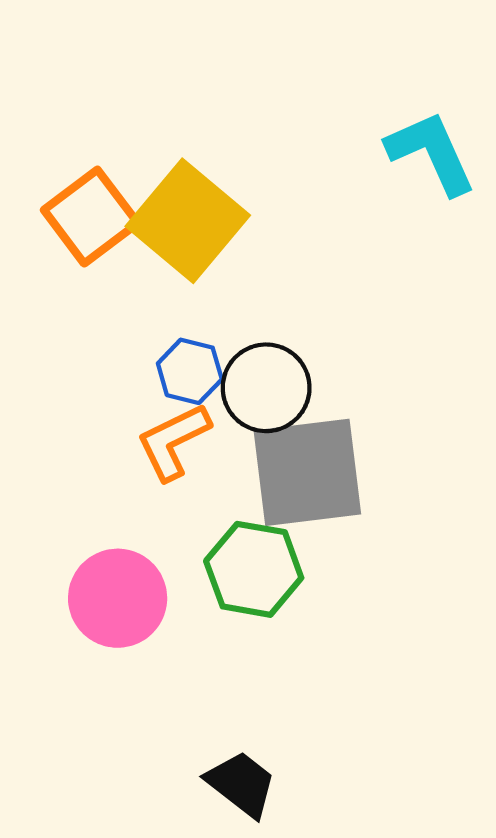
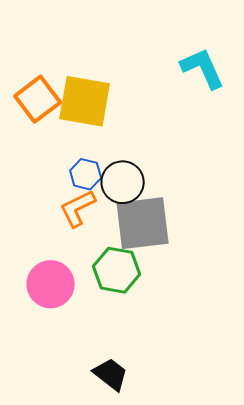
yellow square: (188, 221) -> (85, 101), turned -30

